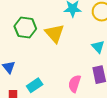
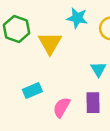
cyan rectangle: (35, 85) -> (32, 90), moved

